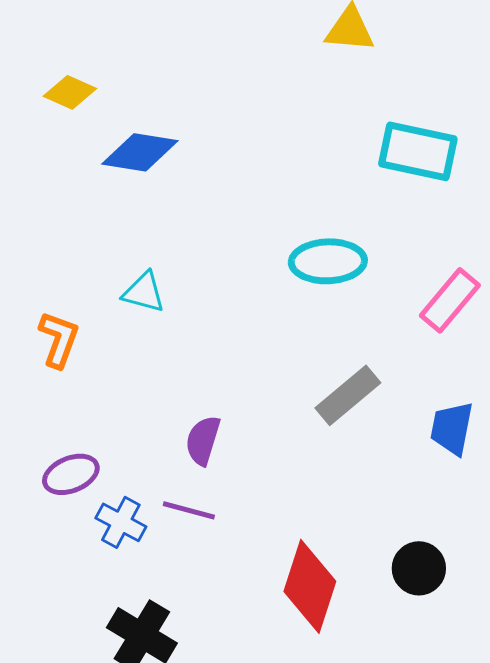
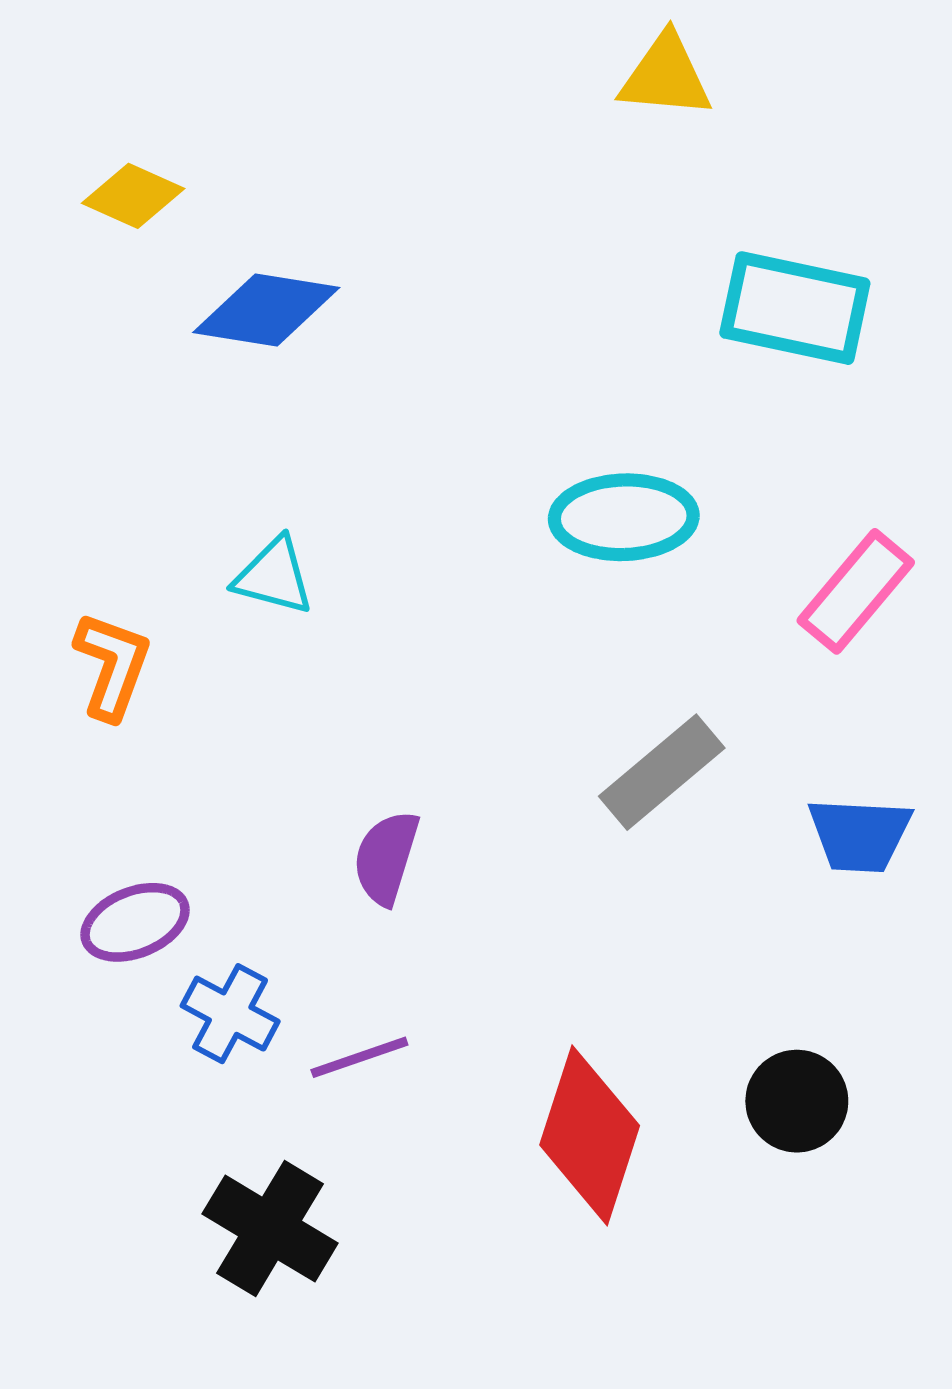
blue trapezoid: (452, 428) -> (860, 835), turned -98
purple line: (189, 510) -> (359, 1057), moved, turned -34

